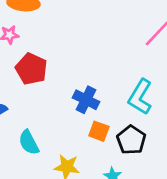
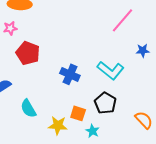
cyan L-shape: (140, 97) -> (111, 70), turned -80
orange square: (99, 131) -> (78, 113), moved

